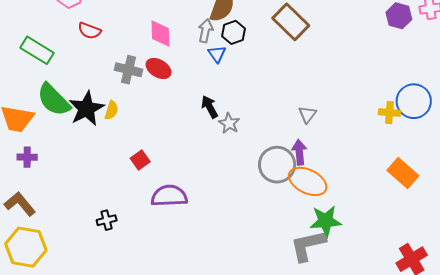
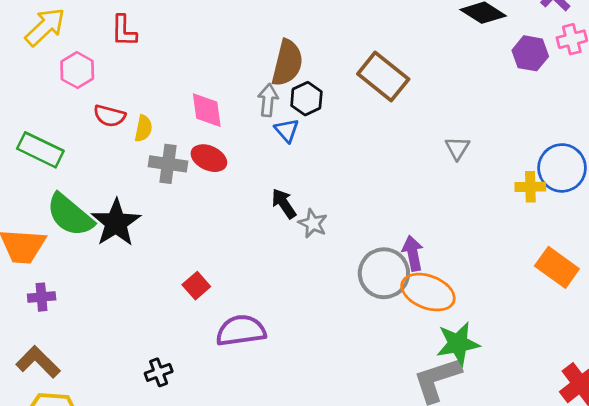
yellow semicircle: (111, 110) -> (143, 128), moved
gray triangle: (307, 114) -> (457, 148), moved

